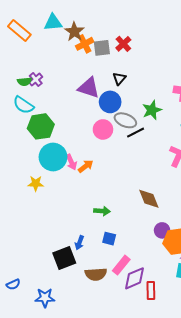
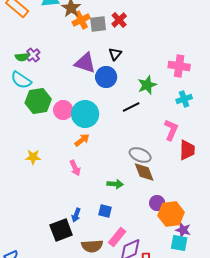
gray ellipse: (125, 120) -> (140, 155), moved
pink circle: (103, 129) -> (63, 110), moved
cyan circle: (53, 157) -> (85, 114), moved
pink arrow: (71, 162) -> (75, 168), moved
green arrow: (102, 211) -> (115, 184), moved

